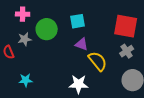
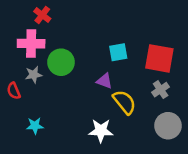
pink cross: (23, 14) -> (31, 44), size x1.5
cyan square: (78, 21) -> (118, 52), moved

